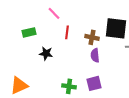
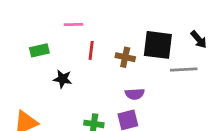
pink line: (54, 13) -> (73, 25), turned -48
purple semicircle: (95, 55) -> (135, 94), moved, turned -88

